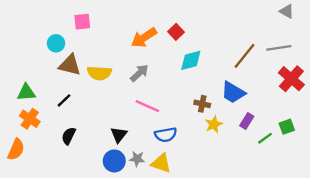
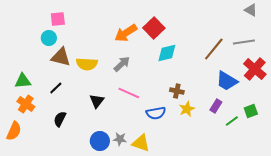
pink square: (82, 22) -> (58, 19), moved
red square: (176, 32) -> (154, 28), size x1.5
blue trapezoid: (233, 92) -> (227, 81), moved
black triangle: (119, 135) -> (97, 101), moved
blue semicircle: (166, 135) -> (156, 113), moved

